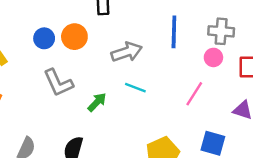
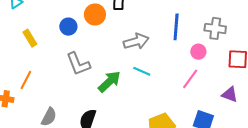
orange circle: (74, 37) -> (95, 15), moved
pink circle: (213, 57) -> (198, 52), moved
green arrow: (97, 102) -> (109, 82), size x1.4

